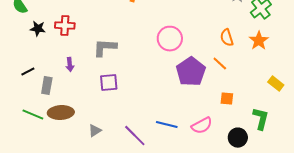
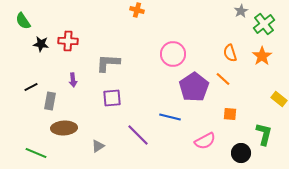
green line: (33, 115) -> (36, 153), moved
blue line: (167, 125) -> (170, 117), moved
purple line: (135, 136) -> (138, 135), moved

